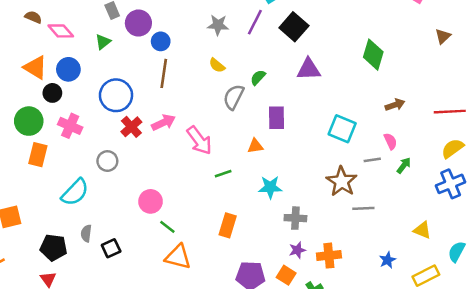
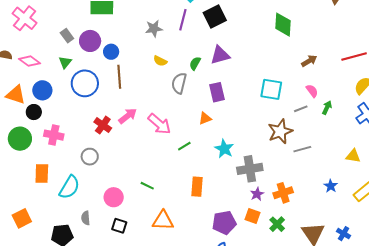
black square: (294, 27) -> (215, 17), turned 35
purple triangle: (309, 69) -> (220, 55), moved
blue circle: (116, 95) -> (85, 83), moved
orange rectangle: (38, 155) -> (42, 174), moved
brown star: (342, 181) -> (280, 131), turned 30
cyan star: (270, 187) -> (224, 149), turned -30
pink circle: (151, 201) -> (114, 197), moved
gray cross: (295, 218) -> (250, 169), size x1.4
green line: (167, 227) -> (147, 186), moved
black square: (111, 248) -> (119, 226), moved, turned -35

